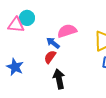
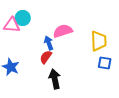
blue arrow: (53, 43) -> (49, 43), turned 32

